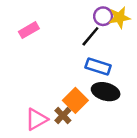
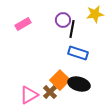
purple circle: (103, 16) -> (63, 20), moved
black line: (90, 36) -> (72, 29), turned -30
black ellipse: (106, 92) -> (79, 84), moved

